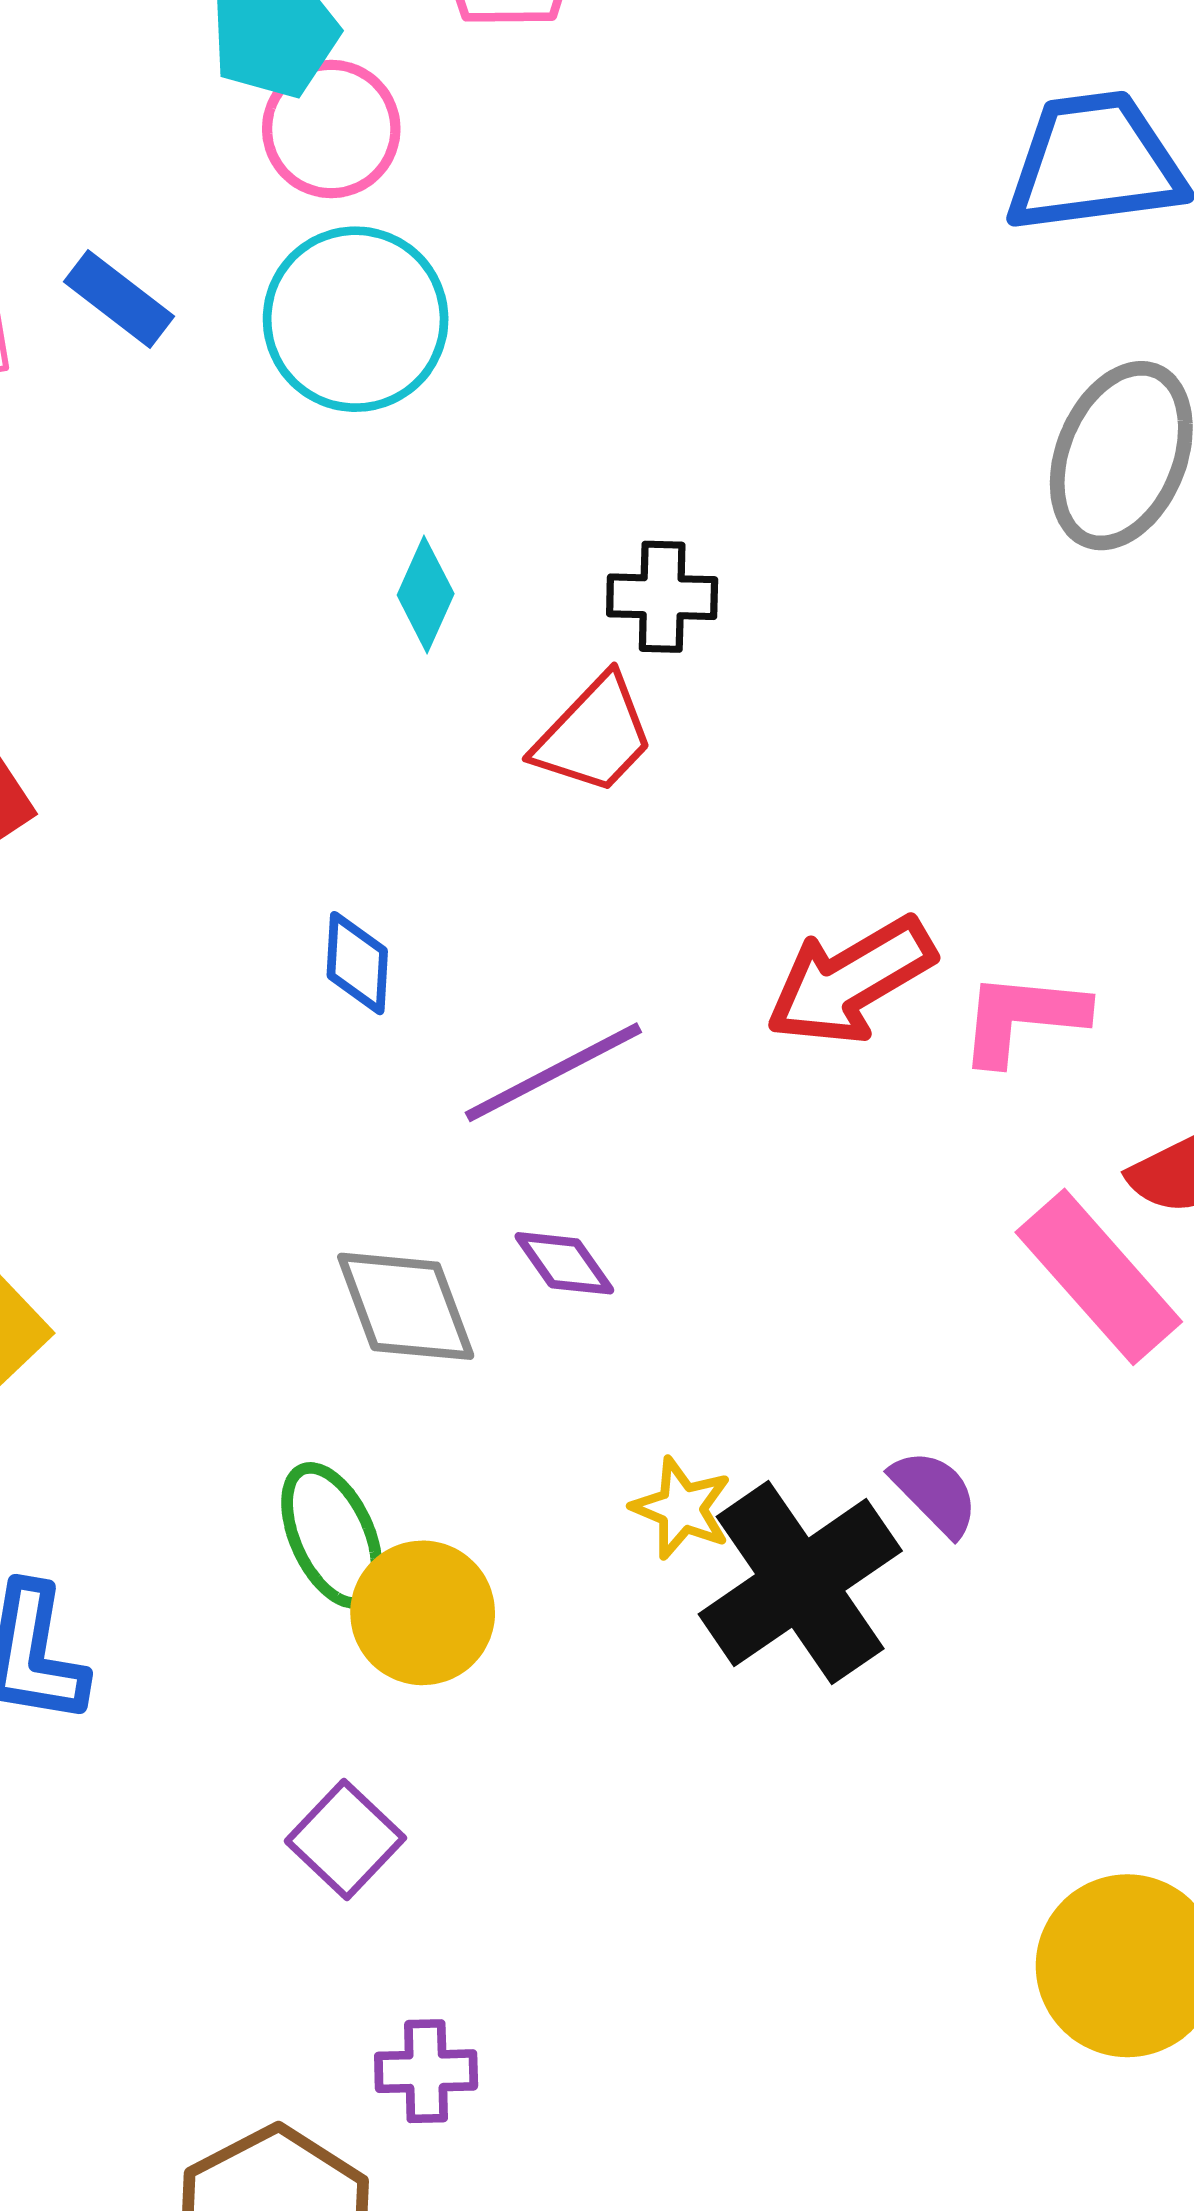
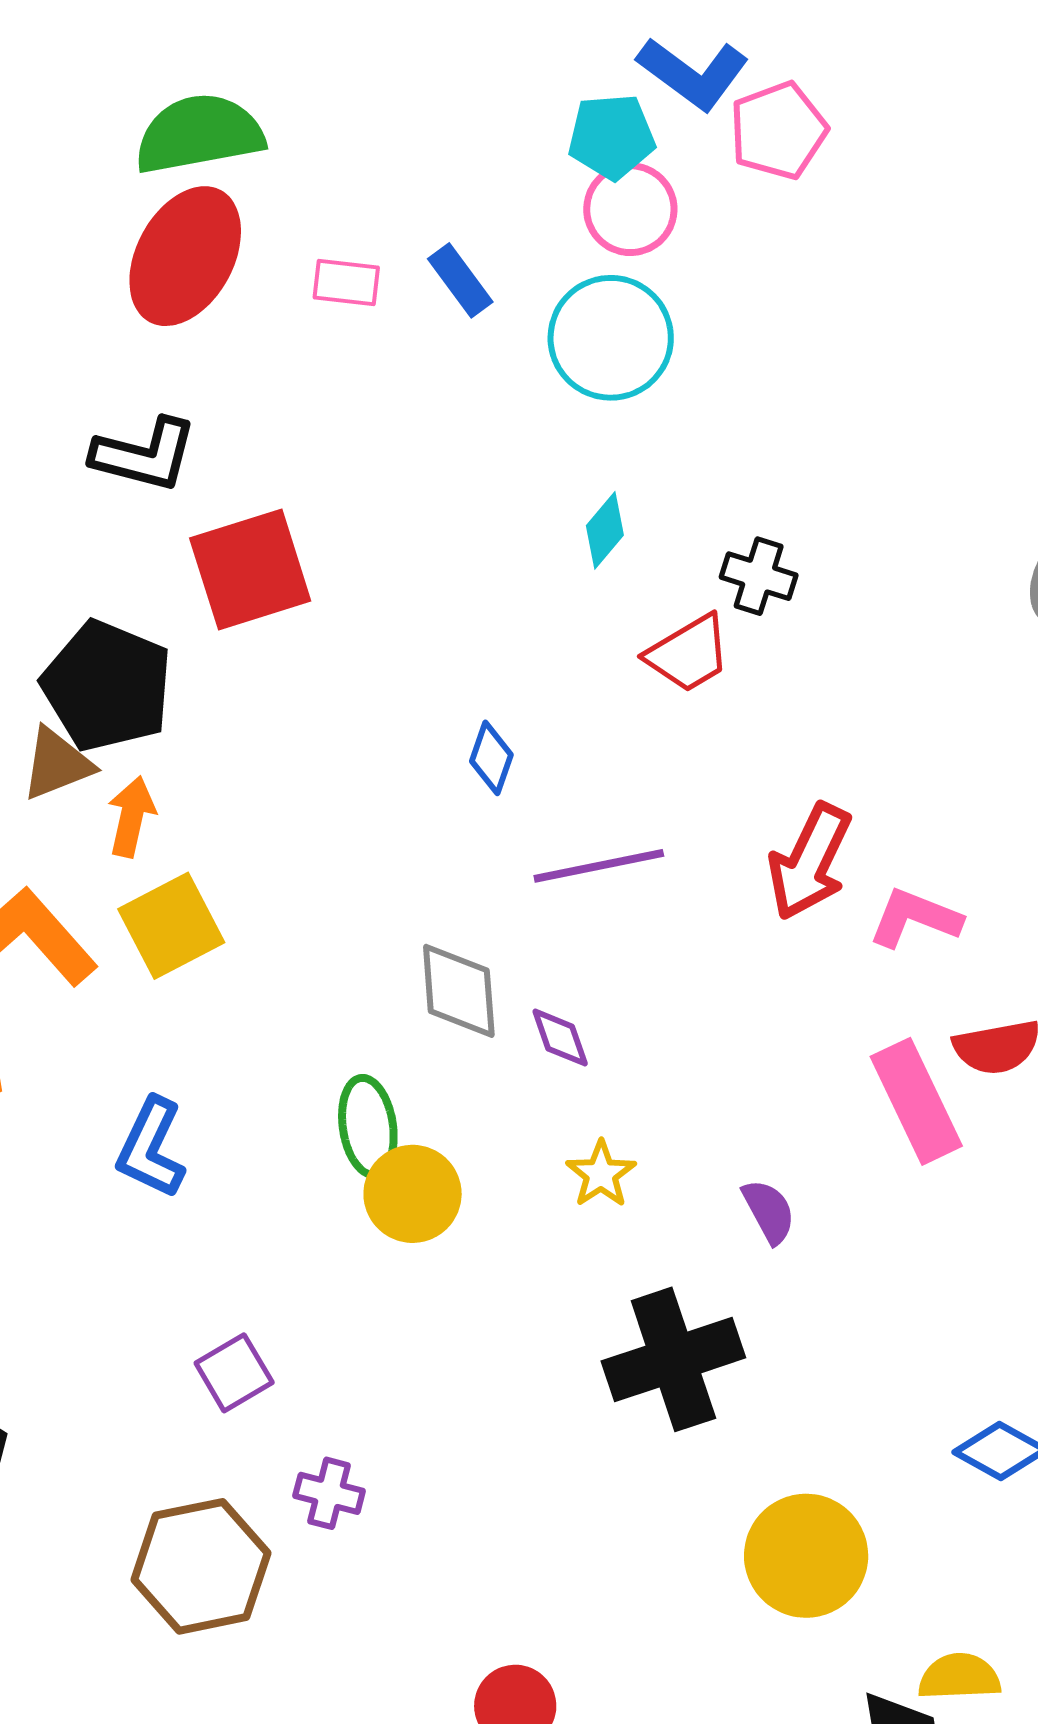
red arrow: (850, 981) -> (810, 862), turned -50
purple diamond: (564, 1263) -> (560, 1038), moved
black cross: (800, 1583) -> (673, 1359), moved
purple square: (345, 1840) -> (234, 1373), moved

